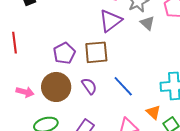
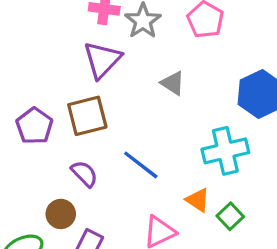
gray triangle: (147, 23) -> (173, 83), moved
brown circle: (56, 87) -> (61, 214), moved, size x0.6

